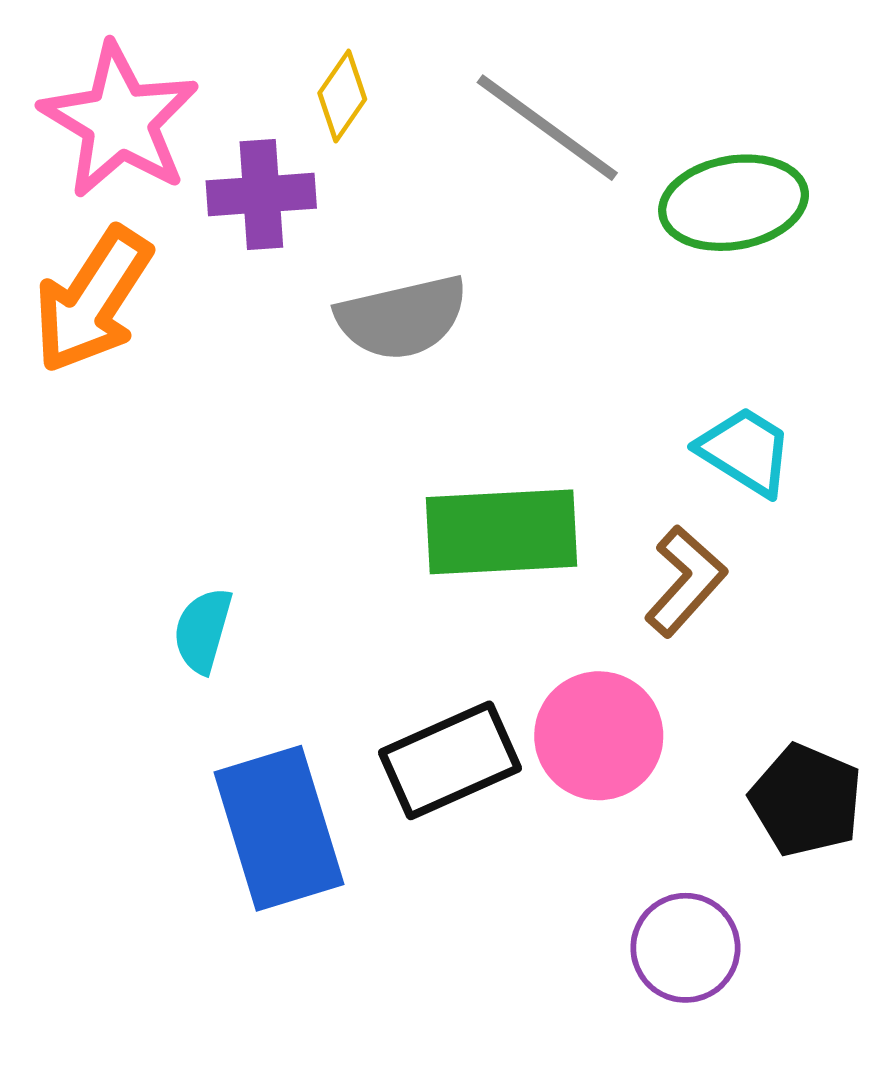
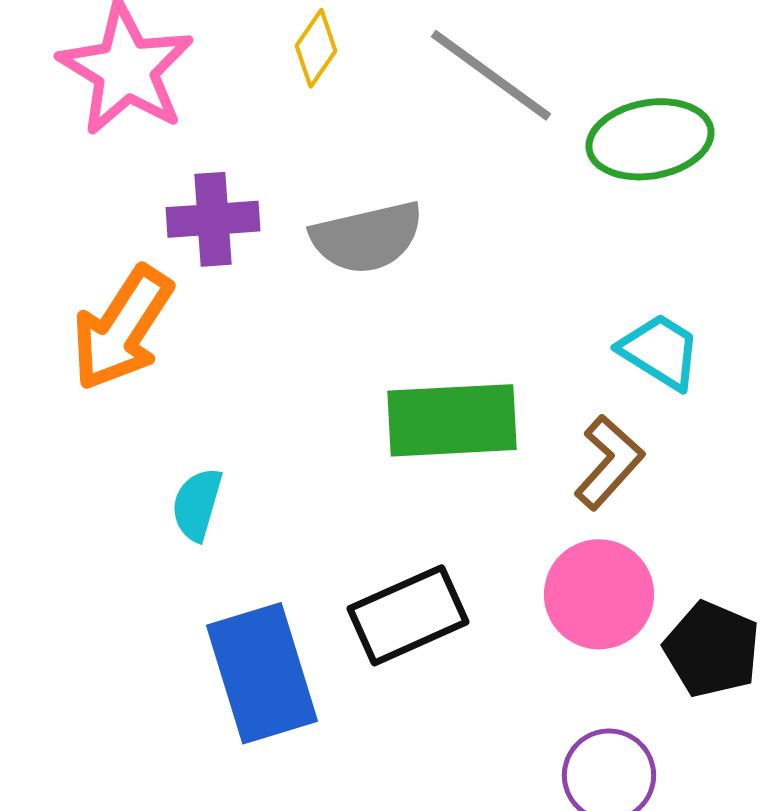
purple cross: (261, 194) -> (213, 219), moved
orange arrow: (93, 300) -> (122, 328), moved
pink circle: (599, 736) -> (599, 594), moved

